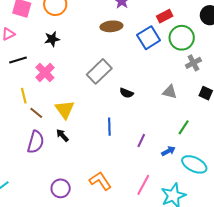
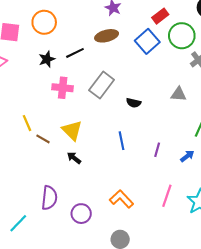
black line: (18, 60) -> (75, 53), moved
pink cross: (45, 72) -> (63, 88), moved, turned -30
purple semicircle: (36, 142) -> (49, 198), moved

